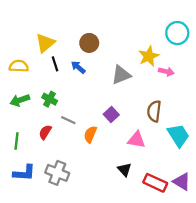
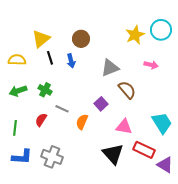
yellow star: (149, 56) -> (135, 35), moved
blue arrow: (78, 67) -> (71, 61), turned -144
brown semicircle: (154, 111) -> (127, 90), moved, turned 132
black triangle: (124, 170) -> (113, 154), size x1.6
red rectangle: (155, 183) -> (144, 150), moved

